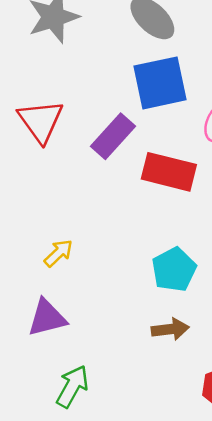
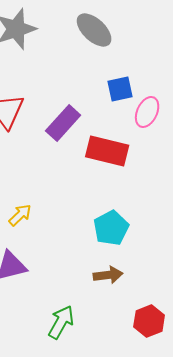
blue square: (160, 83) -> (120, 89), moved, size x0.6
green arrow: (72, 386) -> (61, 322), moved

